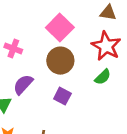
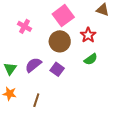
red star: (106, 46) -> (88, 35), moved, size x0.7
purple semicircle: (23, 84) -> (33, 65), moved

